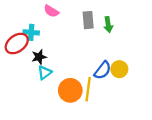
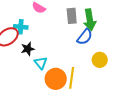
green arrow: (108, 25) -> (90, 20), size x1.5
blue semicircle: (103, 70) -> (85, 37), moved
cyan triangle: (45, 73) -> (41, 63), moved, turned -32

